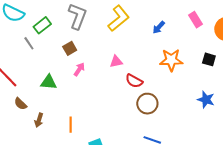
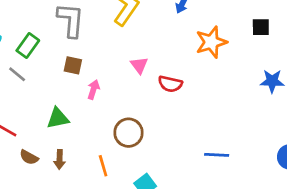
brown square: (70, 48) -> (73, 65), turned -32
pink triangle: (116, 62) -> (139, 65), turned -40
brown circle: (147, 104) -> (129, 133), moved
brown arrow: (39, 120) -> (60, 159), moved

